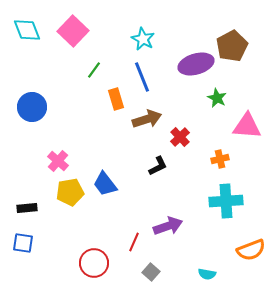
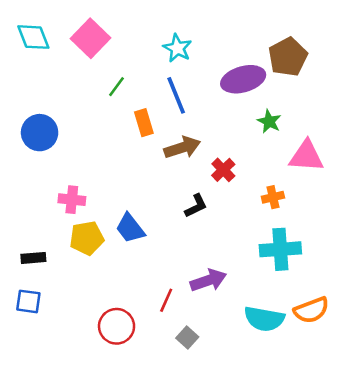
pink cross: (58, 161) -> (72, 200), turned -35
cyan semicircle: (207, 274) -> (264, 319), moved, size x1.8

